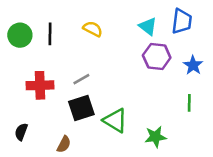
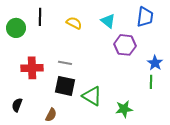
cyan triangle: (148, 26) -> (108, 21), moved
black line: (50, 34) -> (40, 17), moved
blue star: (193, 65) -> (155, 63), moved
gray line: (81, 79) -> (65, 63), turned 40
black square: (81, 108) -> (65, 86), turned 30

